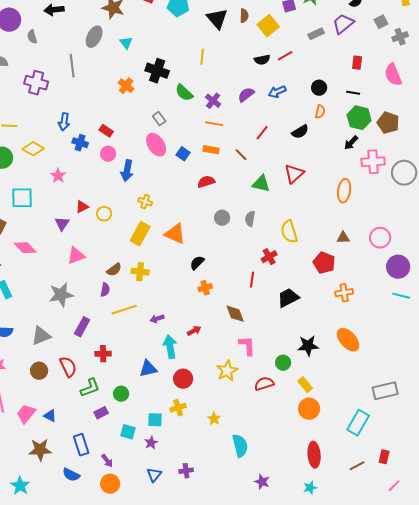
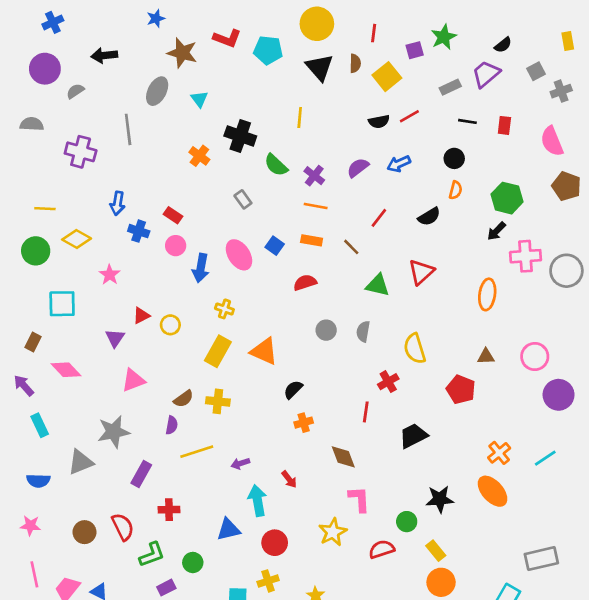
gray semicircle: (32, 37) -> (75, 91), turned 72
black line: (353, 93) -> (467, 121), moved
brown pentagon: (388, 123) -> (566, 186), moved
pink ellipse: (156, 145) -> (239, 255), moved
orange cross: (344, 293) -> (499, 453), moved, turned -30
cyan line: (401, 296) -> (545, 458), moved, turned -48
red arrow: (194, 331) -> (289, 479), turned 80
gray triangle: (41, 336) -> (81, 462), moved

